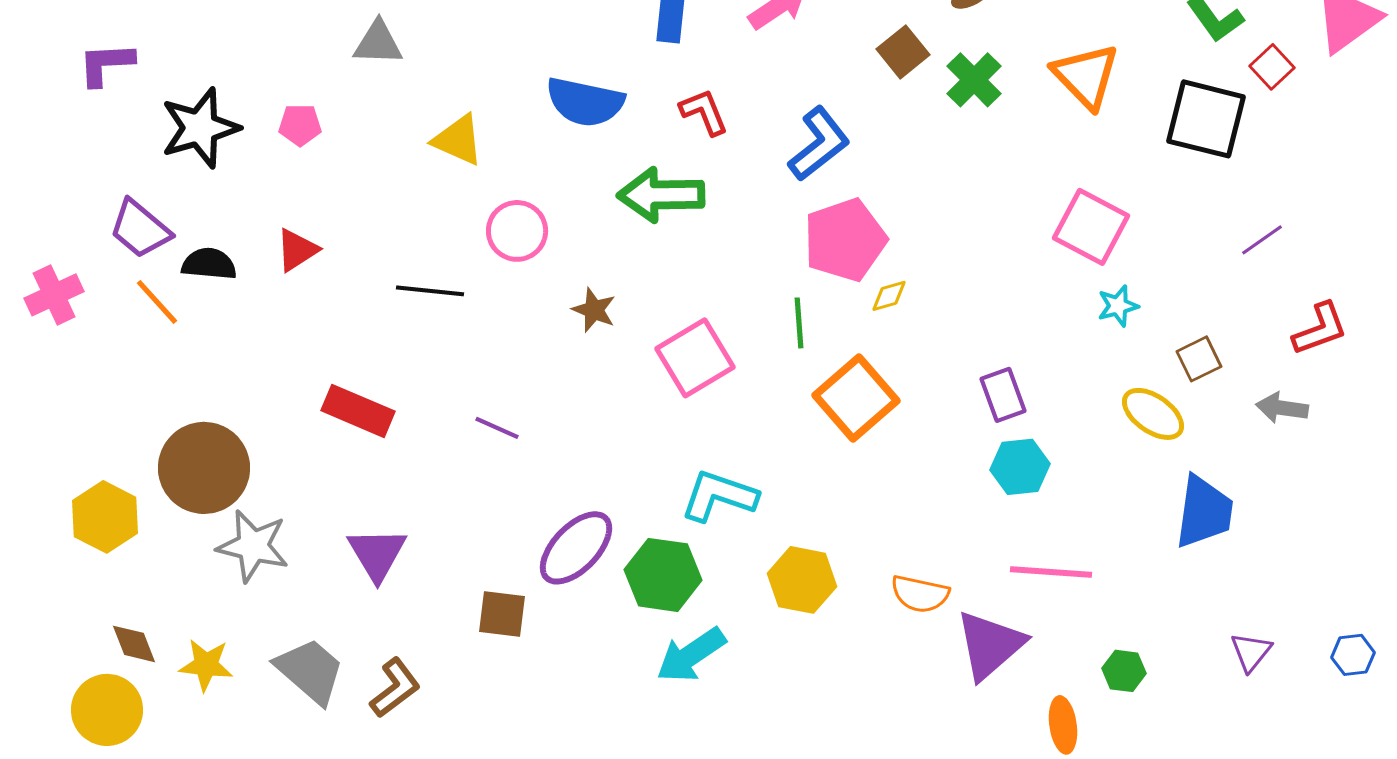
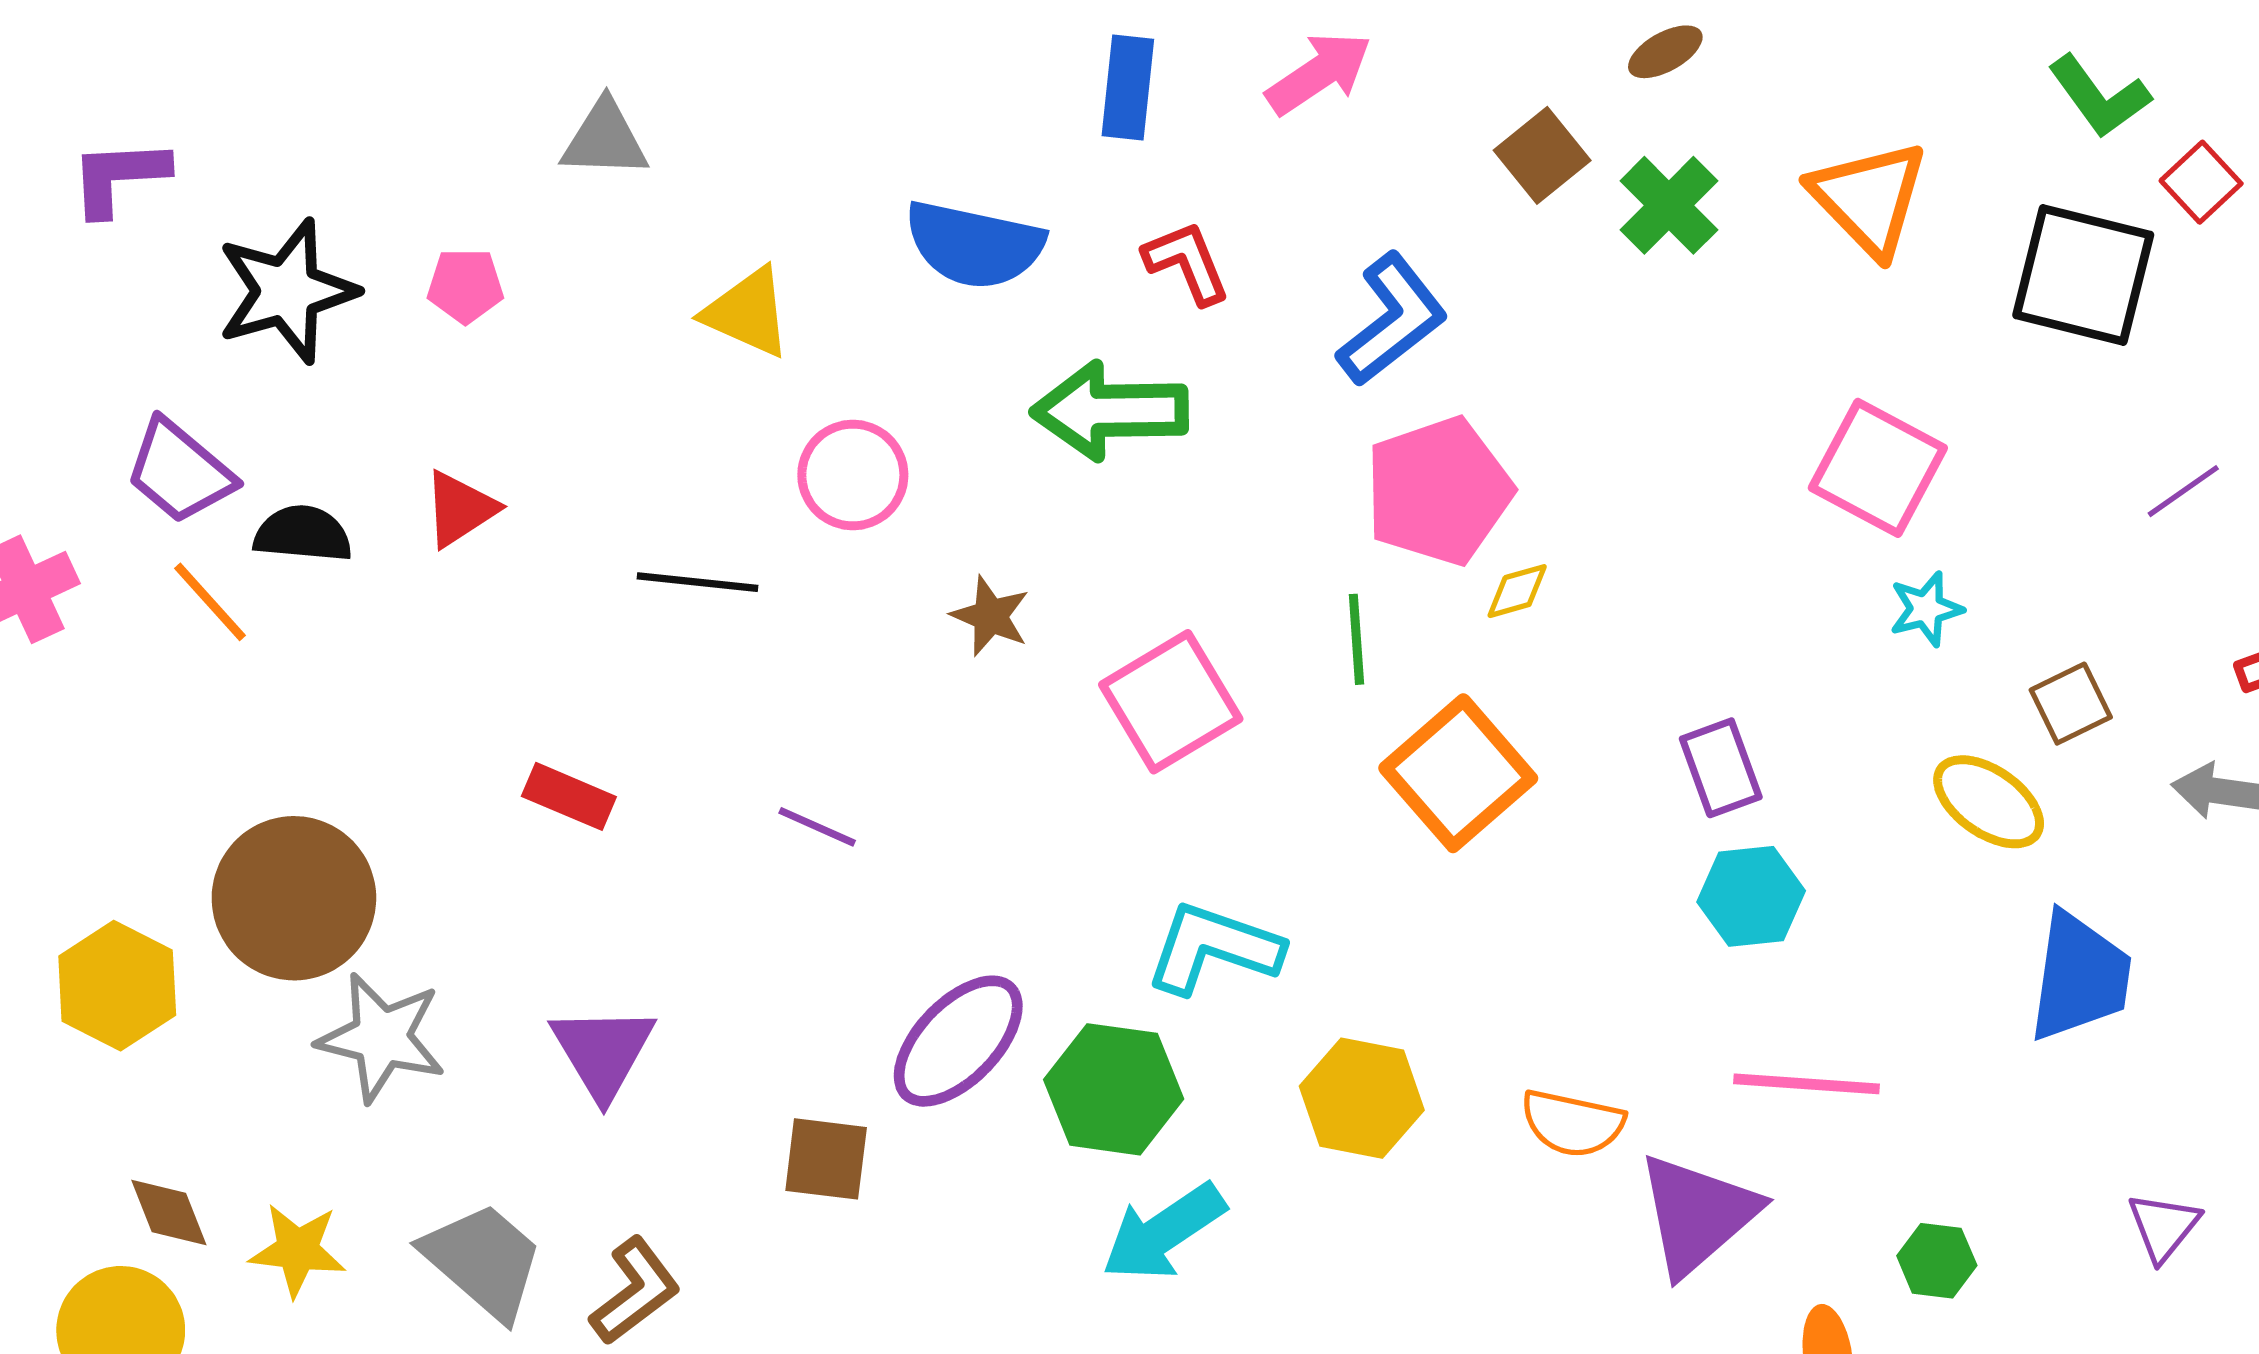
red rectangle: (358, 411) -> (569, 796), size x0.7

